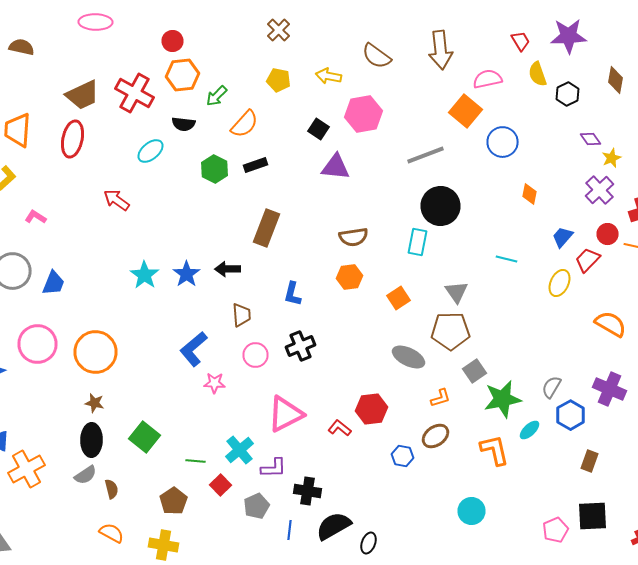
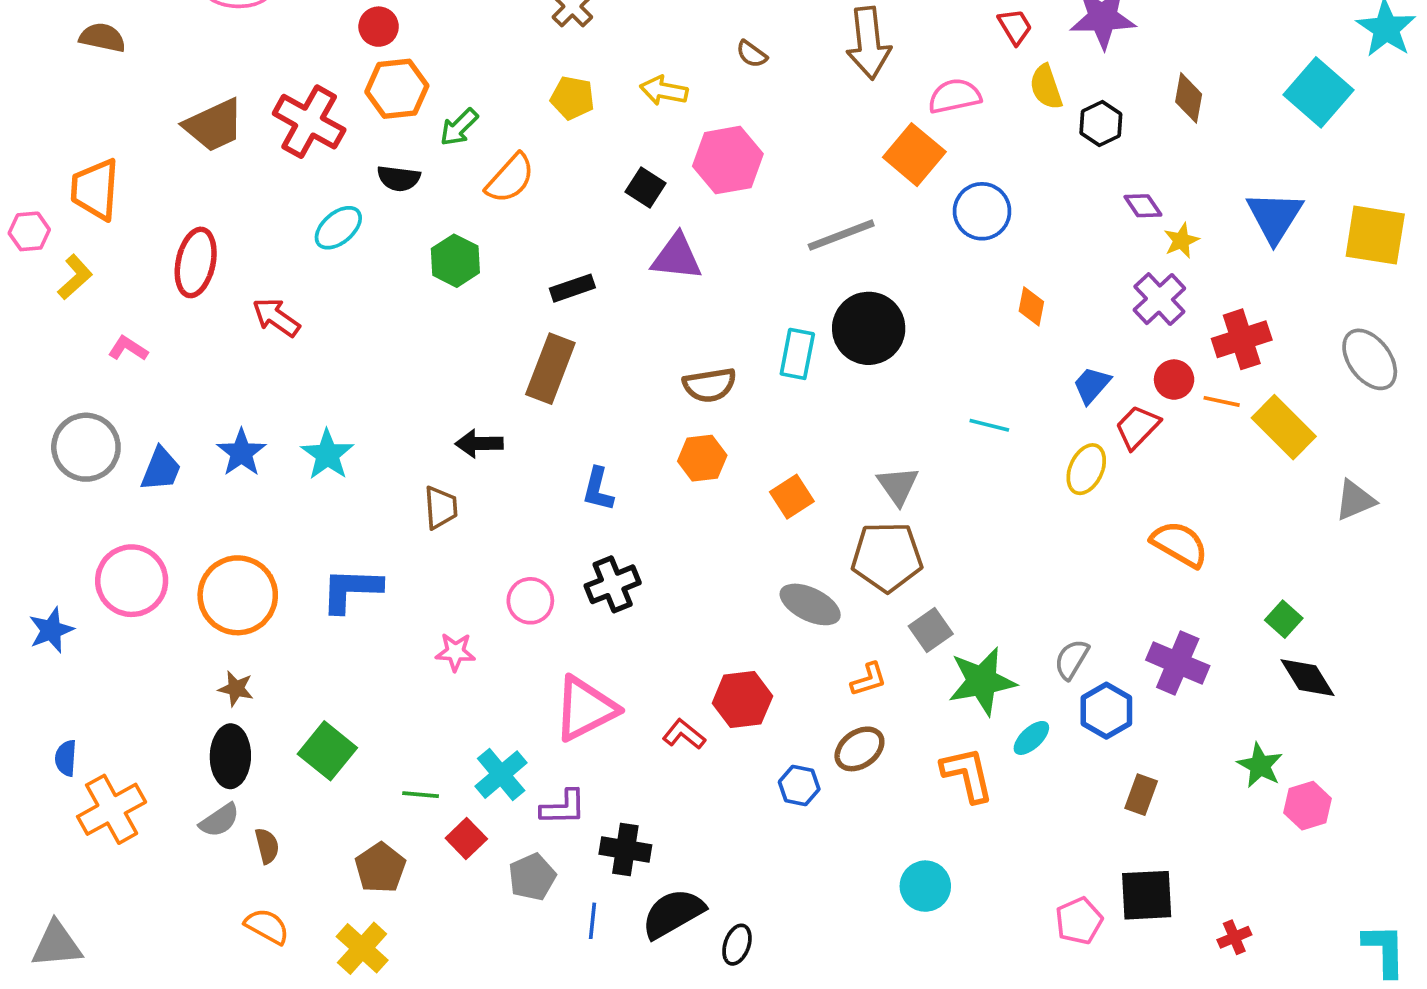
brown semicircle: (376, 56) -> (752, 54), size x0.6
red ellipse: (72, 139) -> (196, 262), moved
black rectangle: (256, 165) -> (572, 288), moved
cyan rectangle: (418, 242) -> (797, 354), moved
blue star: (186, 274) -> (241, 453), moved
brown trapezoid: (242, 315) -> (441, 508), moved
blue L-shape: (194, 349) -> (351, 590), moved, turned 42
yellow cross: (164, 545) -> (362, 948), turned 32

